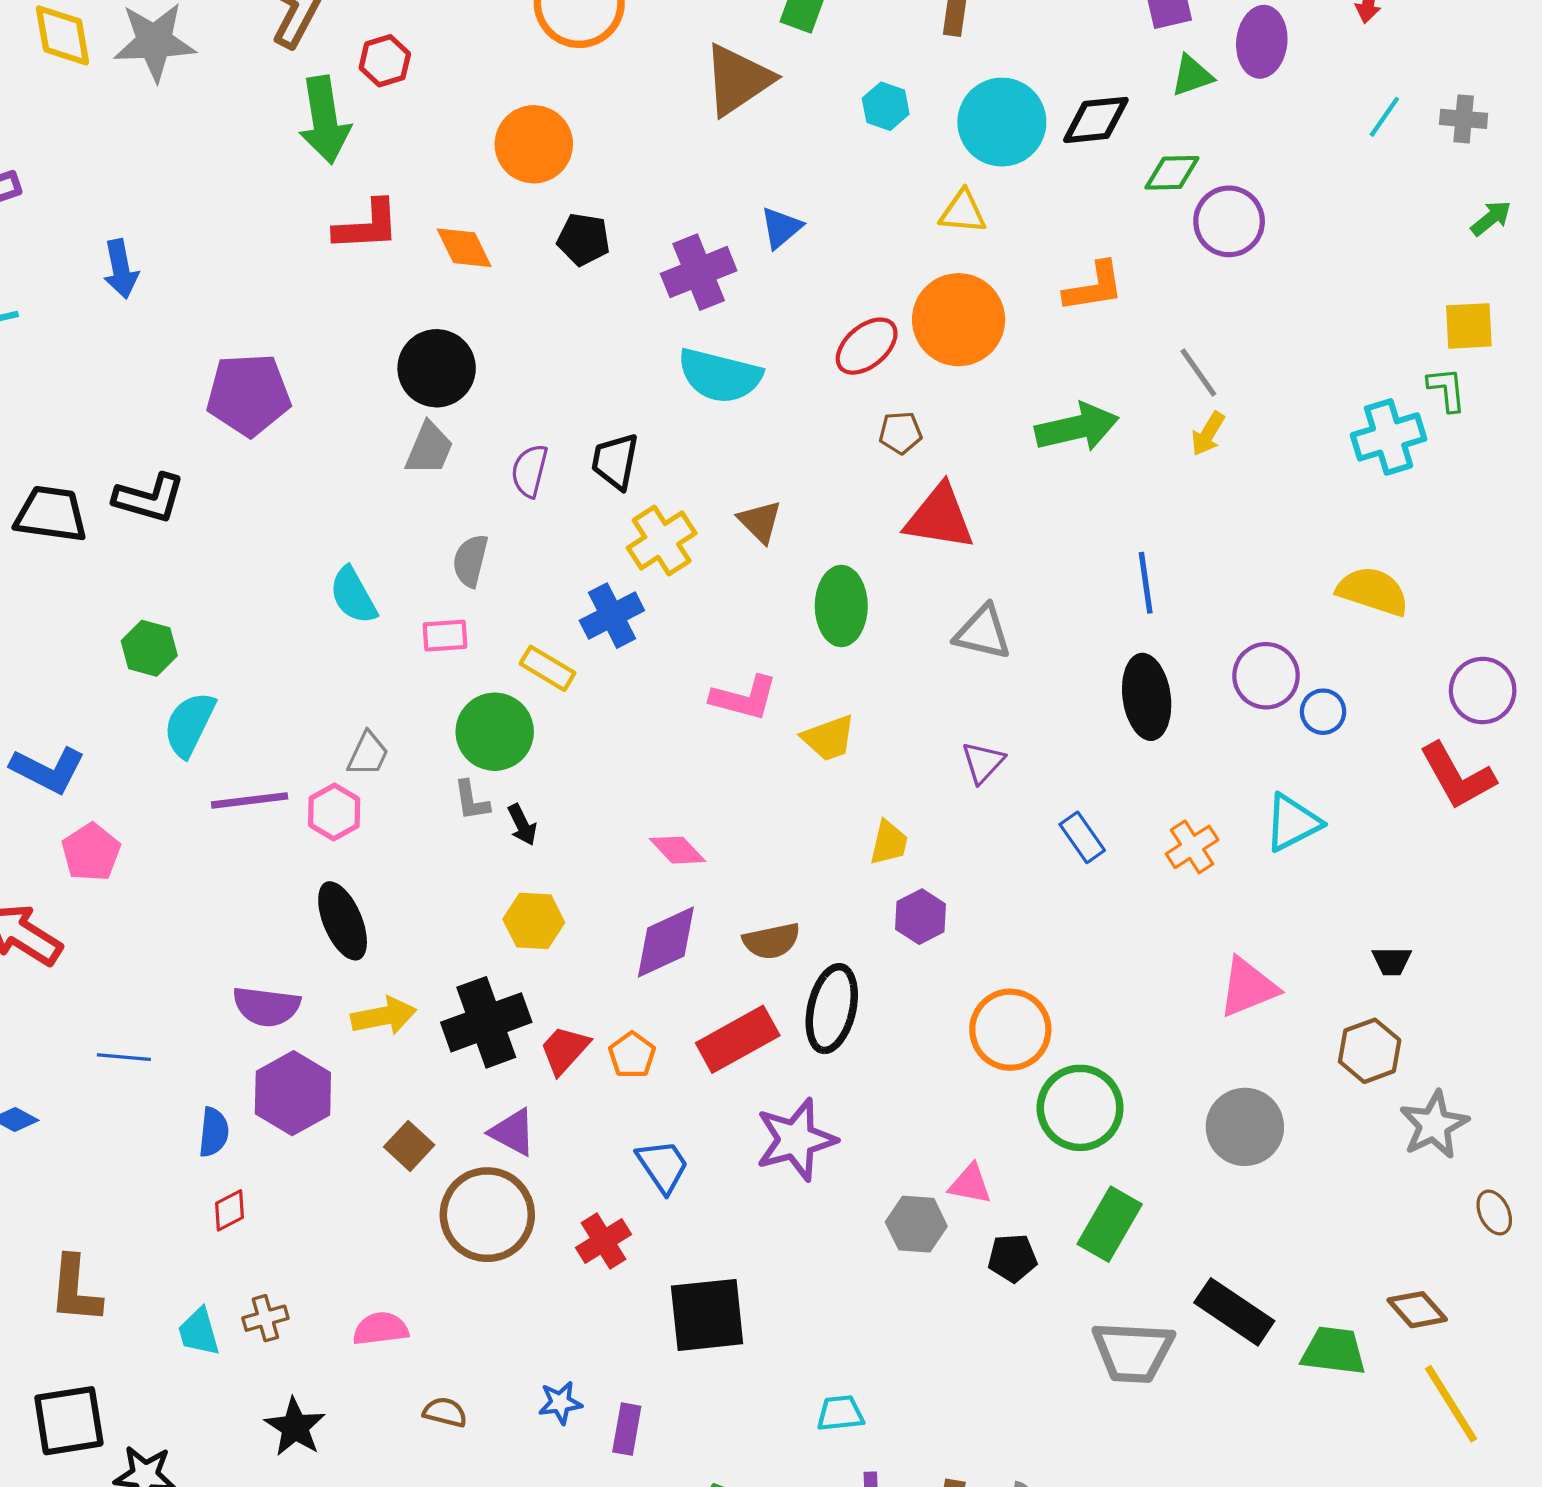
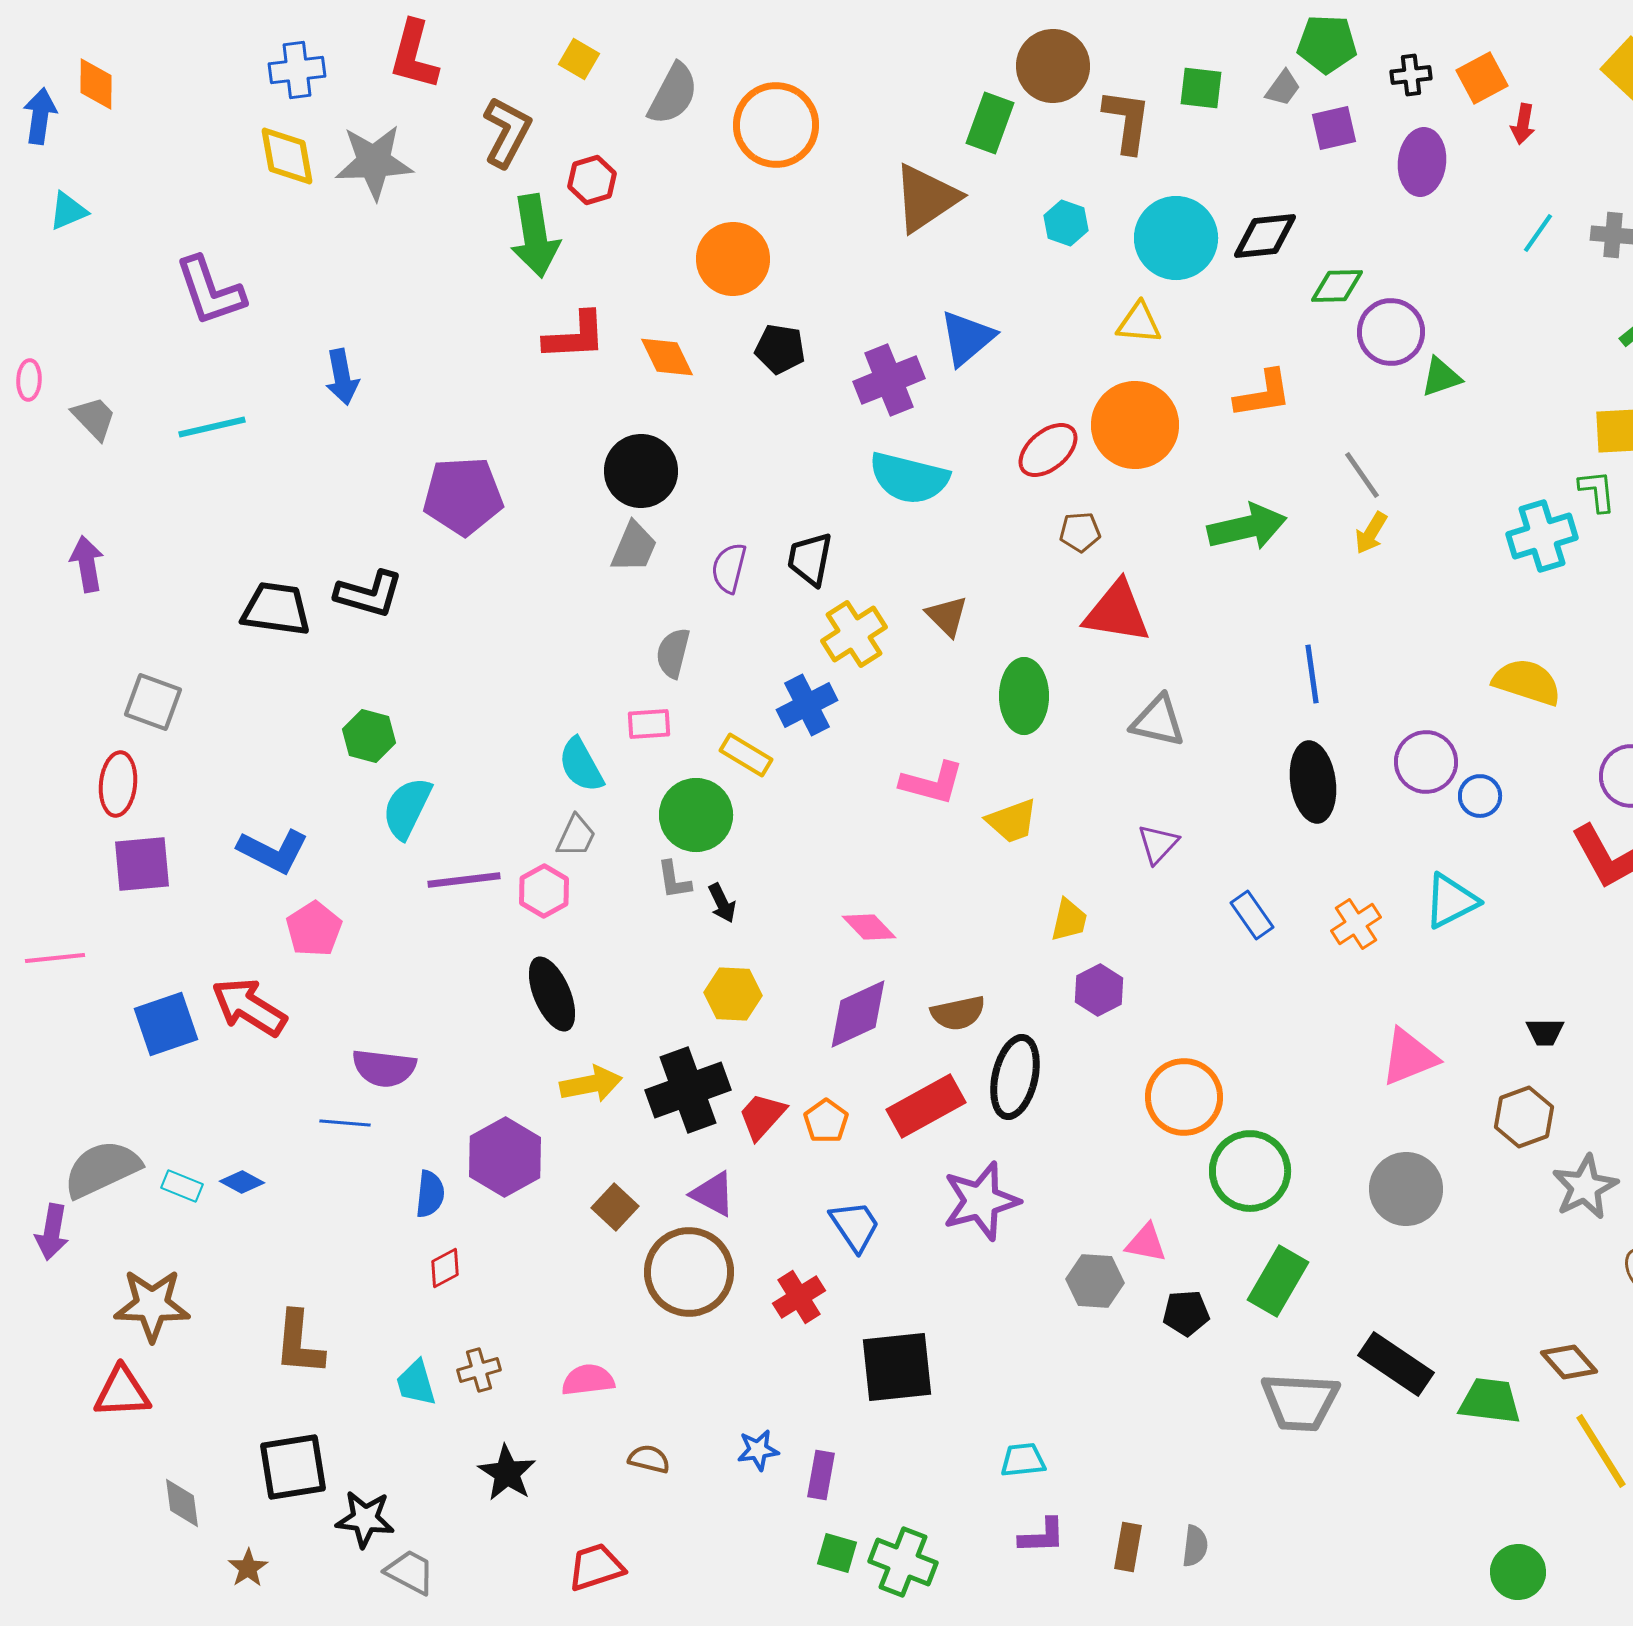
green triangle: (1192, 76) -> (1441, 377), moved
blue triangle: (781, 228) -> (967, 338), size x1.4
cyan semicircle: (353, 595) -> (581, 765), moved
purple semicircle: (266, 1006) -> (384, 1068), moved

